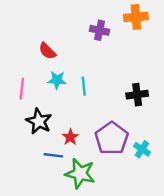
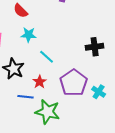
cyan line: (84, 86) -> (47, 57), moved, turned -42

